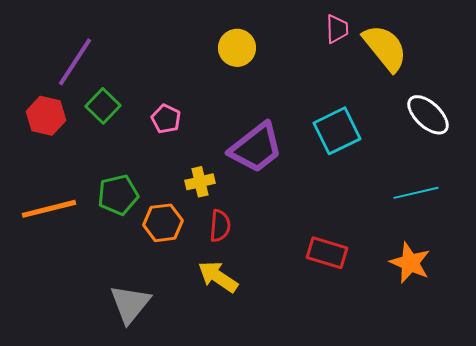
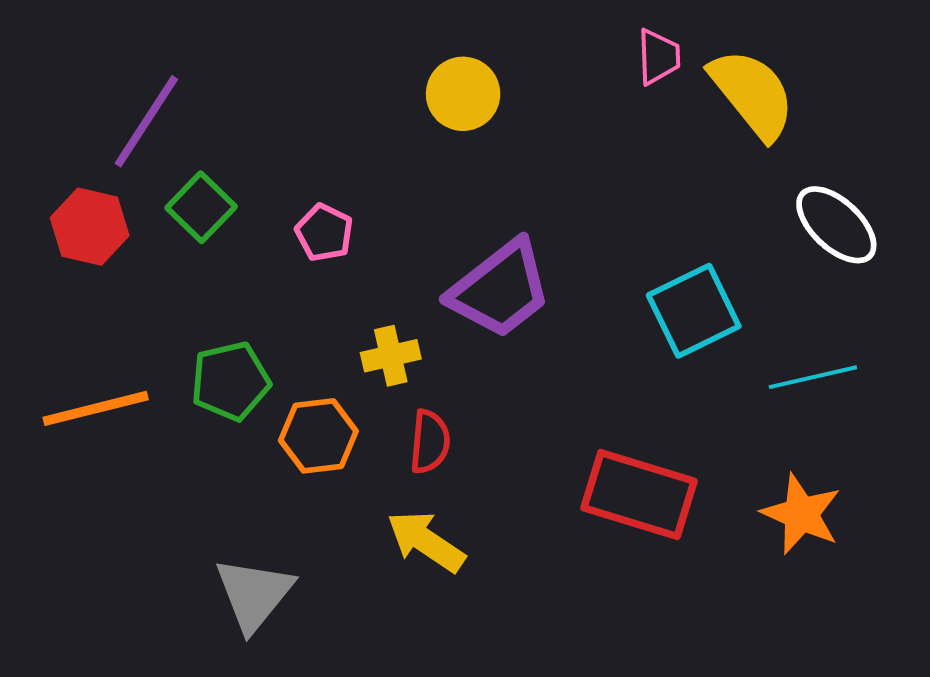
cyan square: (337, 131) -> (694, 311), moved
red rectangle: (327, 253) -> (639, 494), size x1.4

